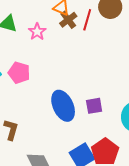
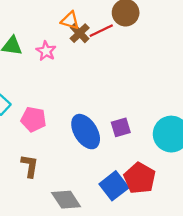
red line: (87, 20) -> (101, 31), turned 55
pink pentagon: (19, 73) -> (33, 119), moved

